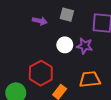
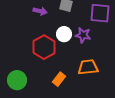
red hexagon: (41, 73) -> (44, 47), moved

